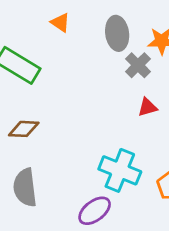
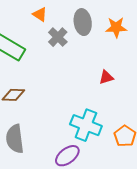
gray cross: (138, 65) -> (58, 37), moved

